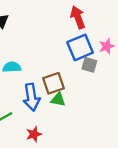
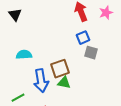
pink star: (107, 46) -> (106, 13), moved
blue square: (80, 47) -> (83, 38), size x0.6

